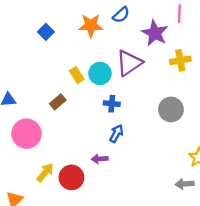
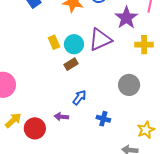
brown rectangle: (58, 102) -> (71, 64), moved
blue cross: (112, 104) -> (103, 119), moved

